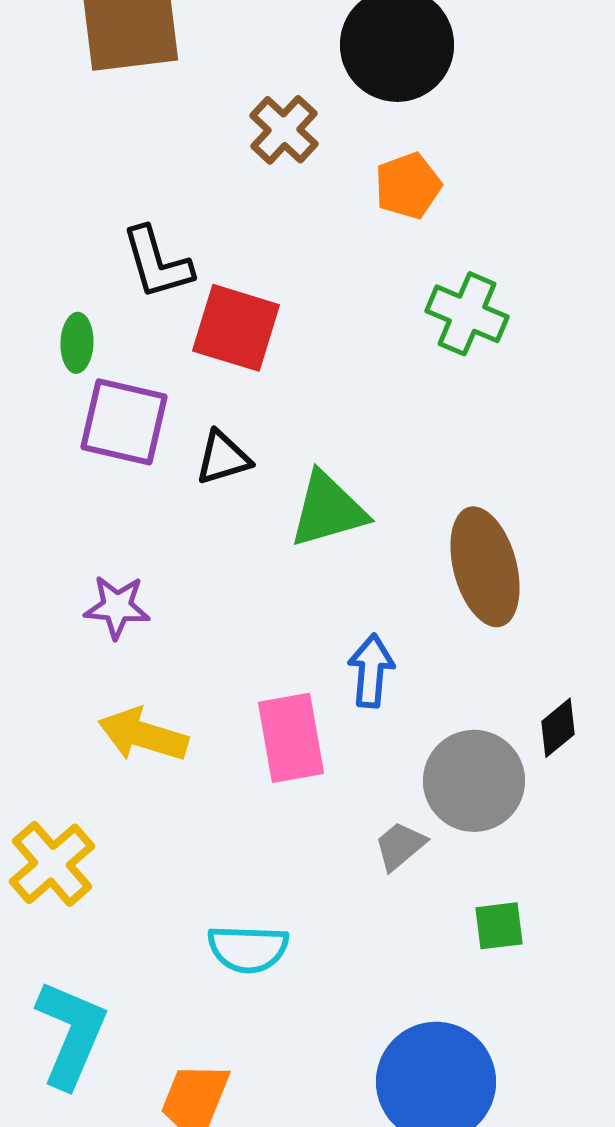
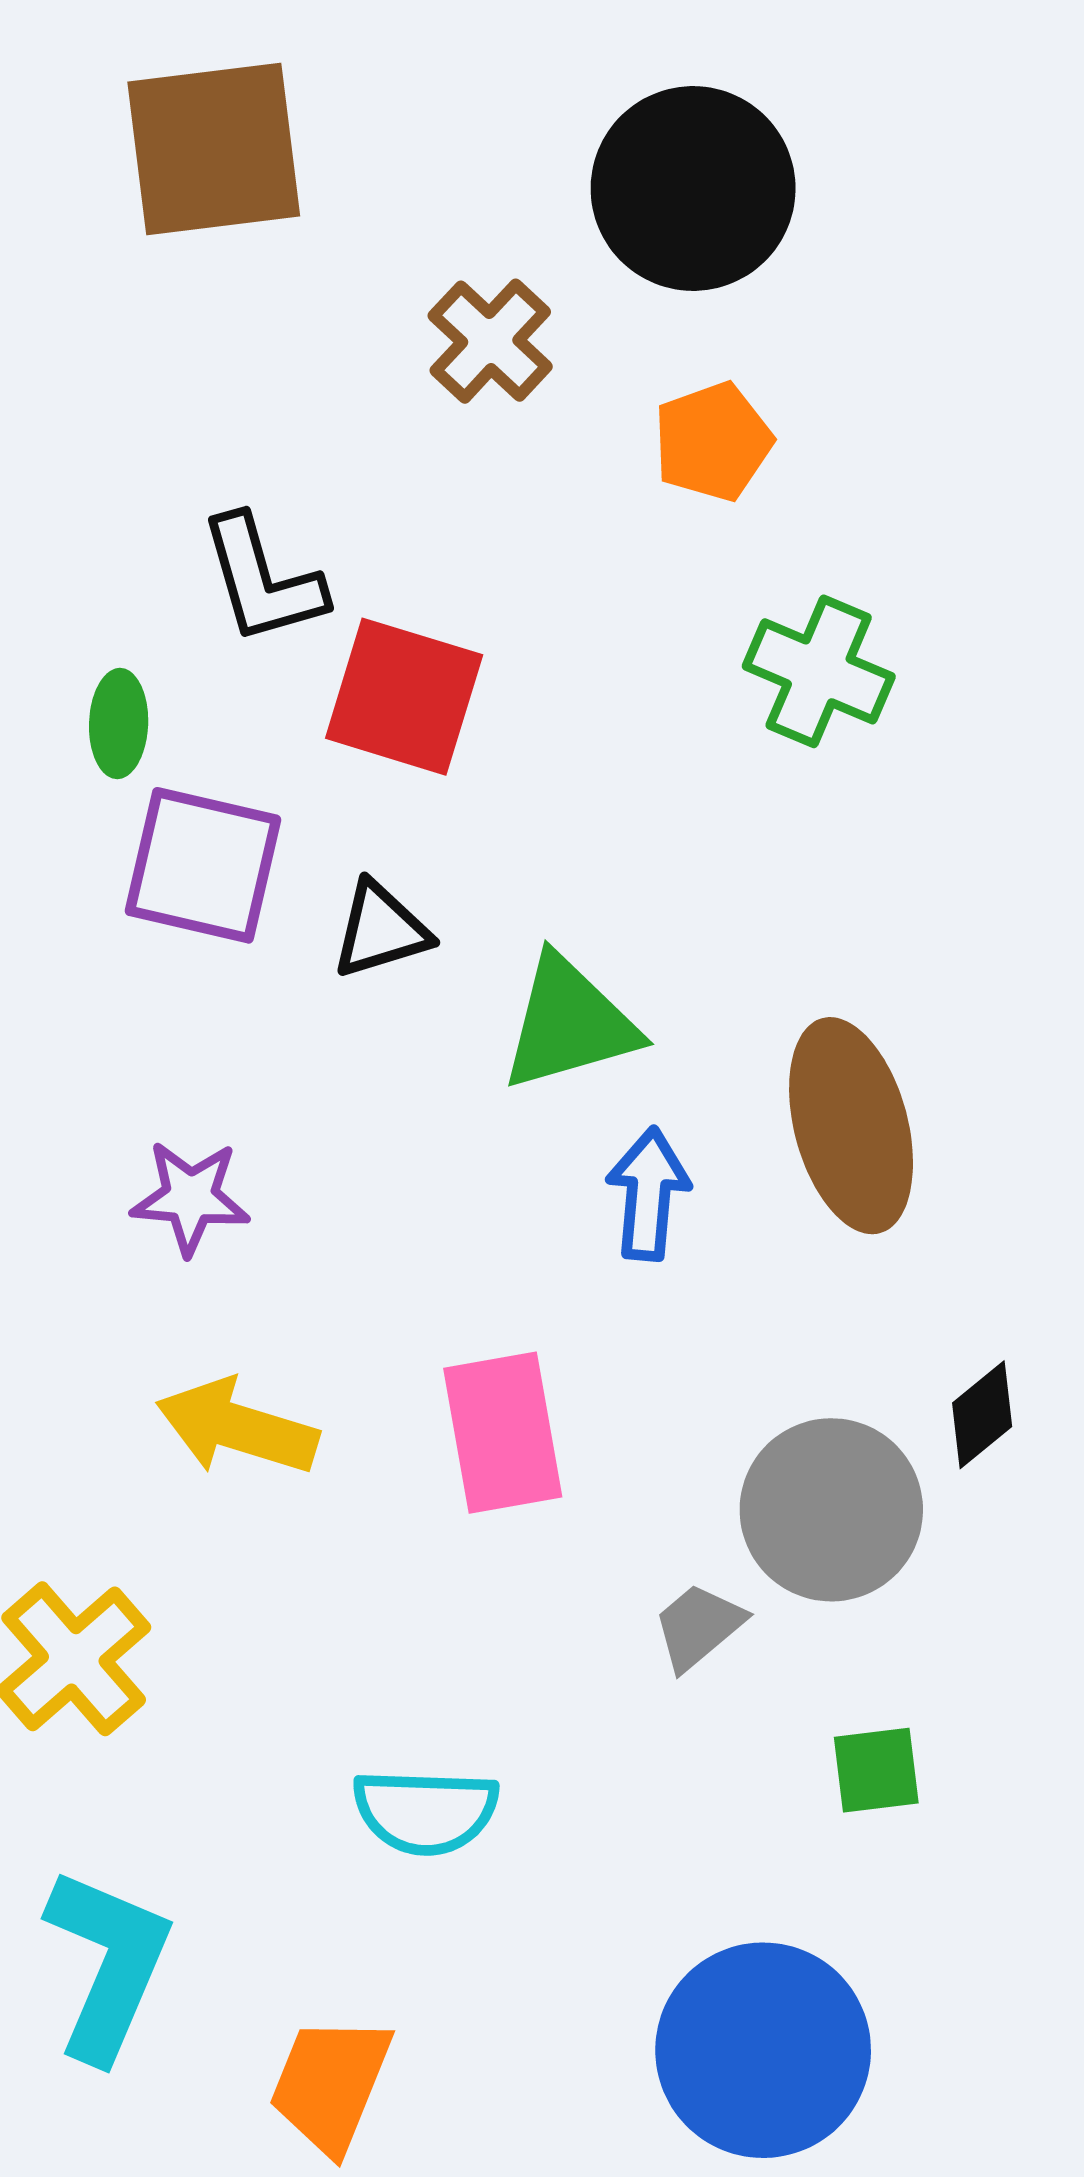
blue arrow: (371, 671) -> (648, 1194), moved

